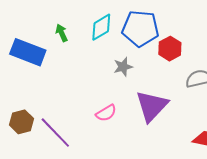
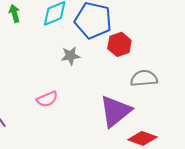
purple triangle: (152, 106) -> (115, 111), moved

